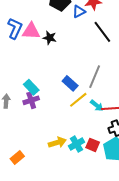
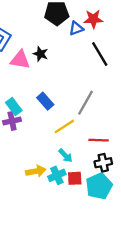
pink triangle: (31, 31) -> (20, 60), moved
blue rectangle: (70, 83) -> (45, 101), moved
cyan arrow: (97, 106) -> (65, 156), moved
red square: (93, 145) -> (75, 178), turned -32

